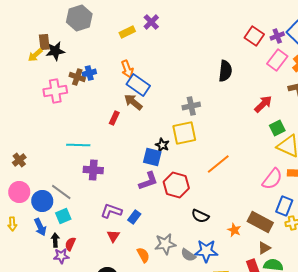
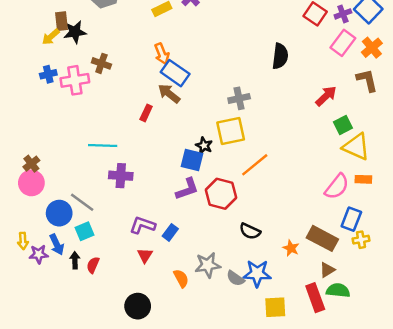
blue cross: (89, 73) -> (48, 74), moved
orange line: (218, 164) -> (255, 165), moved
pink circle: (19, 192) -> (31, 183), moved
purple star: (61, 256) -> (39, 254), moved

